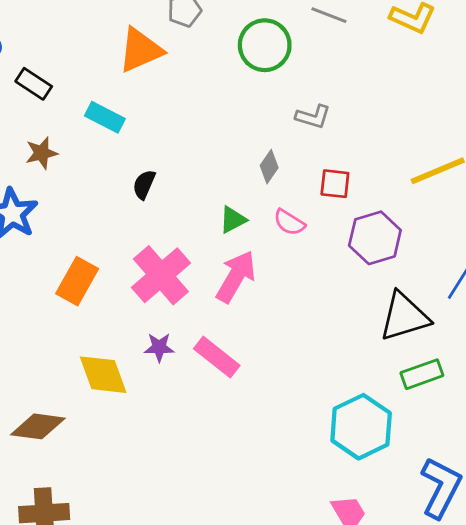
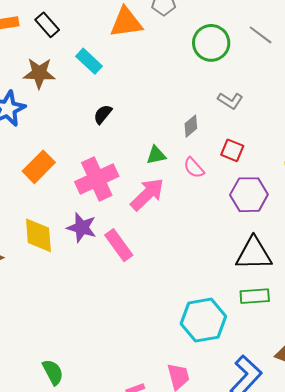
brown star: (42, 153) -> (39, 73), size x1.4
purple star: (159, 347) -> (82, 228), size x1.4

